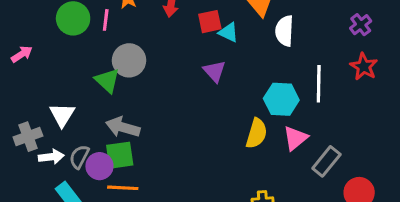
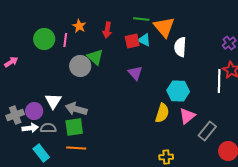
cyan triangle: (229, 32) -> (144, 40), moved
green triangle: (107, 81) -> (95, 57), moved
white line: (319, 84) -> (219, 81), moved
white triangle: (62, 115) -> (53, 101), moved
gray semicircle: (79, 157) -> (48, 128), turned 63
purple circle: (99, 166) -> (34, 111), moved

